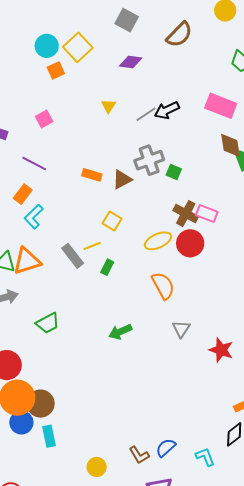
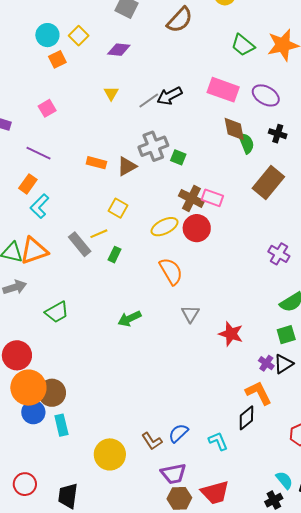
yellow square: (78, 47) -> (79, 36), size x0.7
purple diamond: (131, 62) -> (119, 50), moved
yellow circle: (97, 467) -> (110, 454), size x1.6

